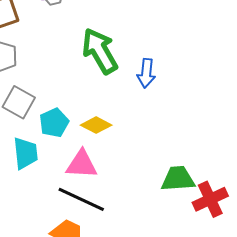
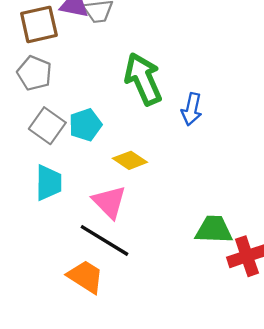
cyan pentagon: (54, 123) -> (85, 125), moved
pink triangle: (82, 164) -> (109, 202), turned 36

